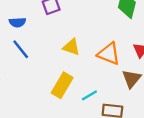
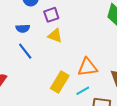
yellow triangle: (71, 47) -> (55, 36), moved
orange triangle: (109, 54) -> (87, 67), moved, turned -30

